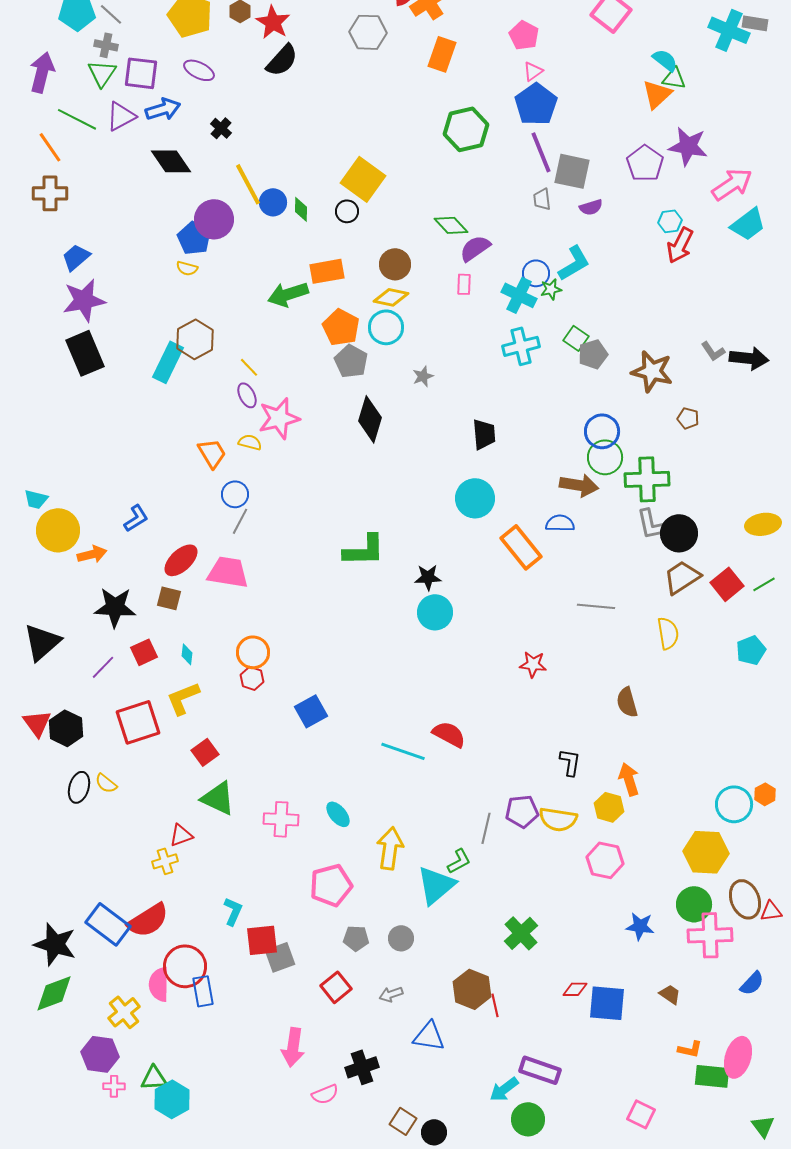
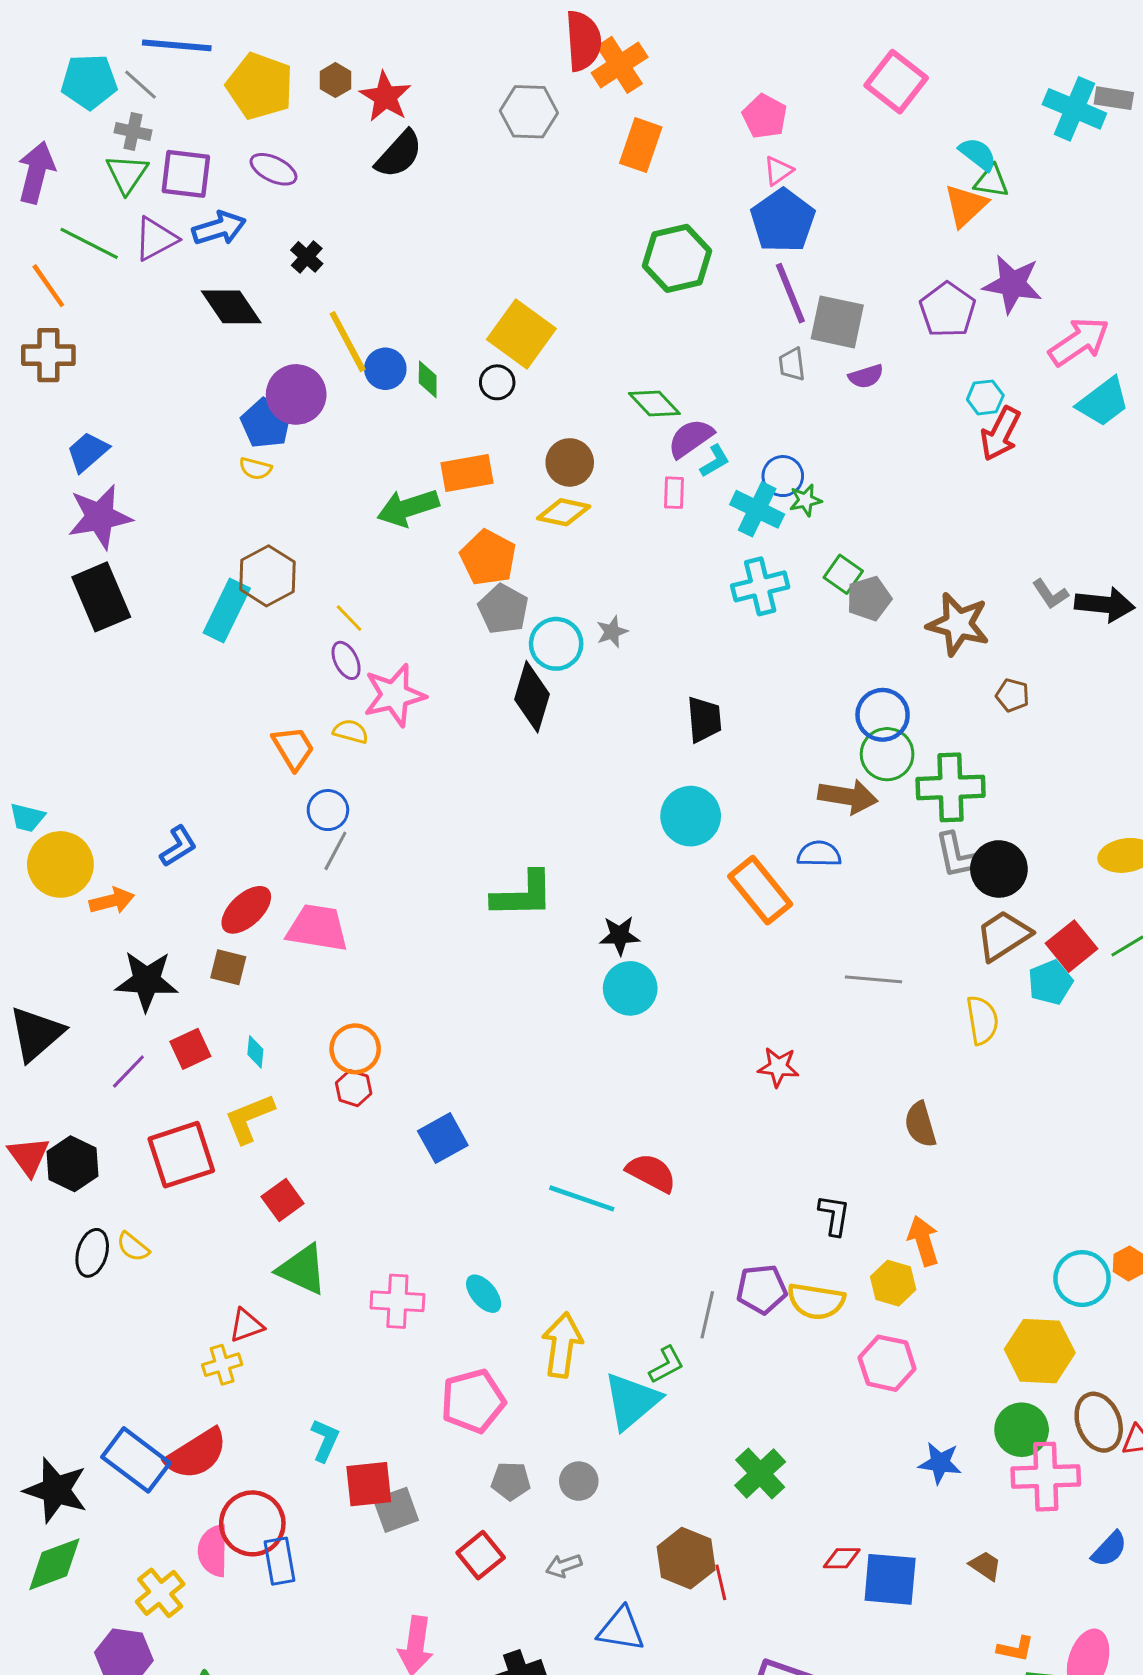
cyan L-shape: (574, 263) -> (715, 461), moved, size x0.6
cyan circle: (386, 327) -> (556, 644), moved
cyan pentagon: (751, 650) -> (1050, 982), moved

